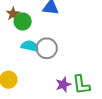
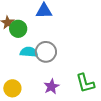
purple star: (63, 84) -> (51, 87), moved

